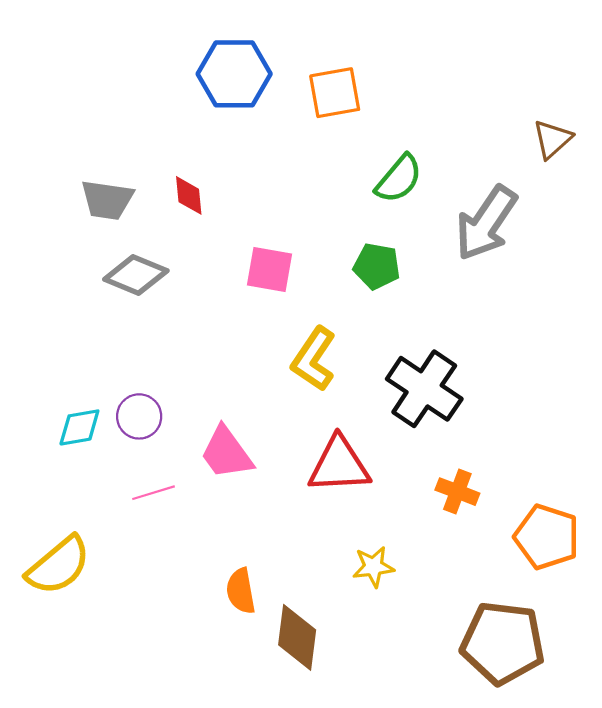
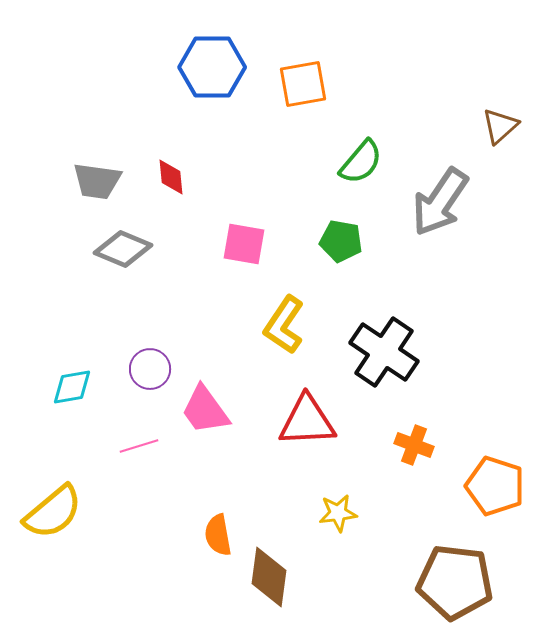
purple circle: (139, 416) -> (150, 369), moved

